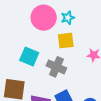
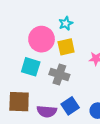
pink circle: (44, 18) -> (42, 39), moved

